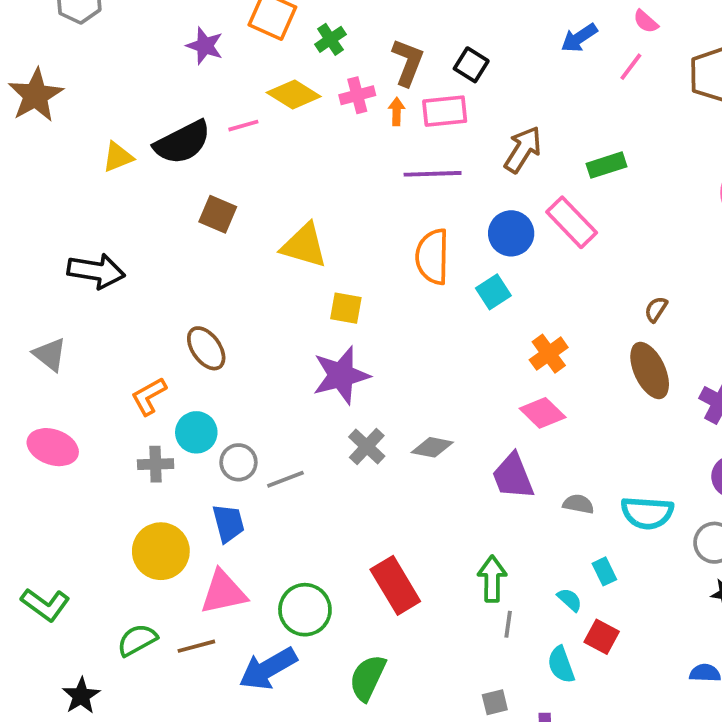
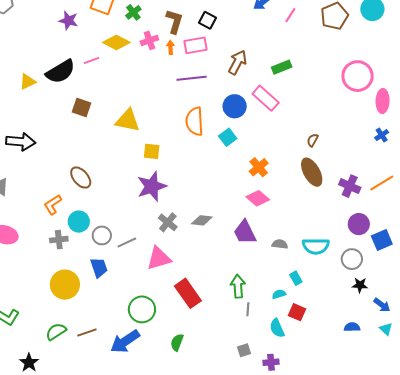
pink triangle: (223, 592) -> (159, 258), moved
cyan semicircle: (570, 600) -> (279, 294), turned -56
green semicircle: (368, 678) -> (177, 342), size x0.7

